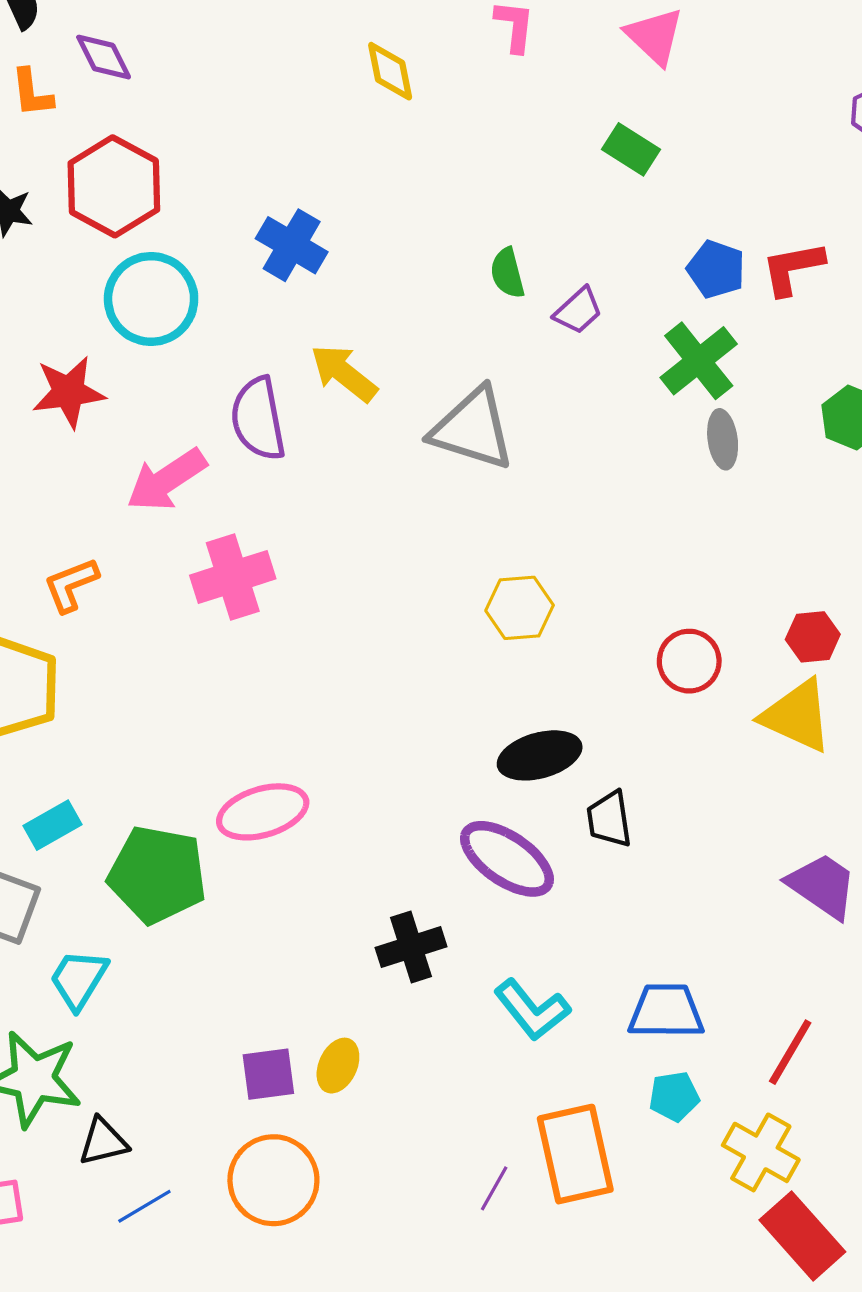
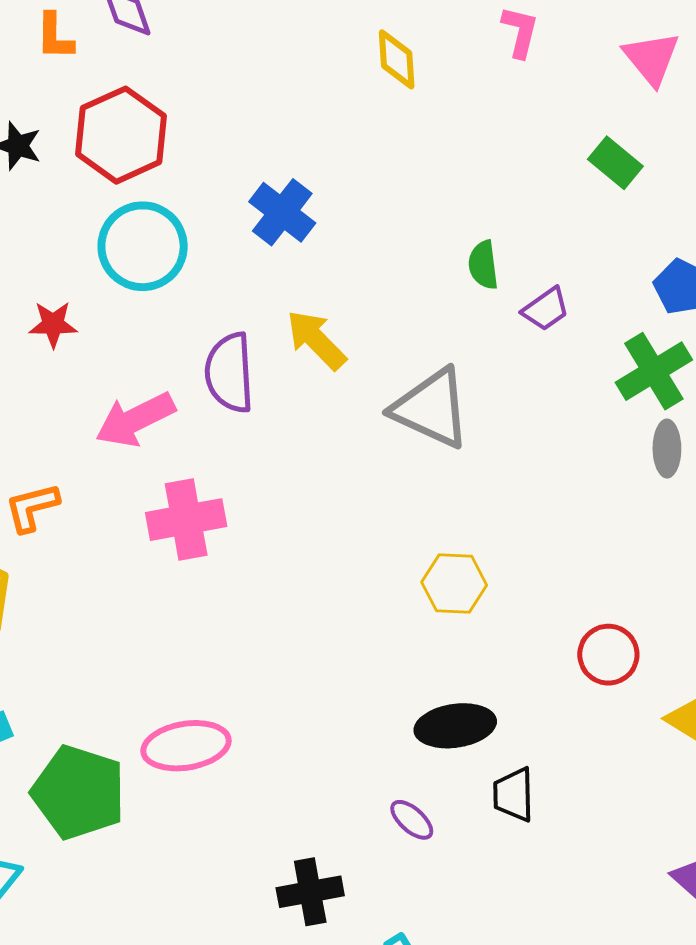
red star: (69, 392) -> (53, 324), size x0.7
purple ellipse: (507, 859) -> (412, 820), size x0.5

